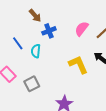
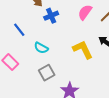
cyan semicircle: (36, 51) -> (41, 48), moved, turned -64
gray square: (32, 84) -> (47, 73), moved

